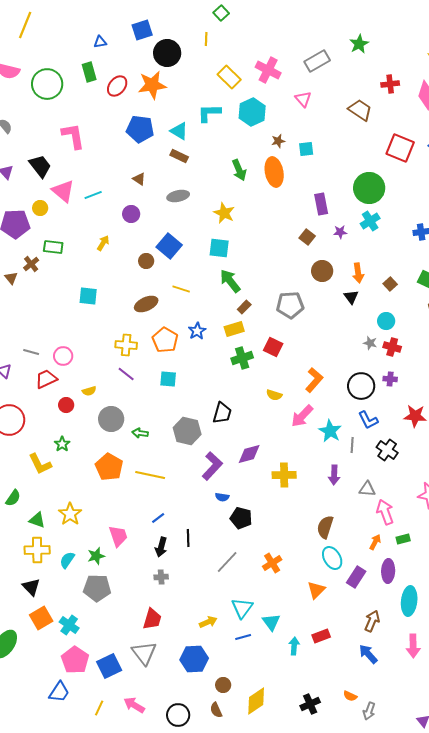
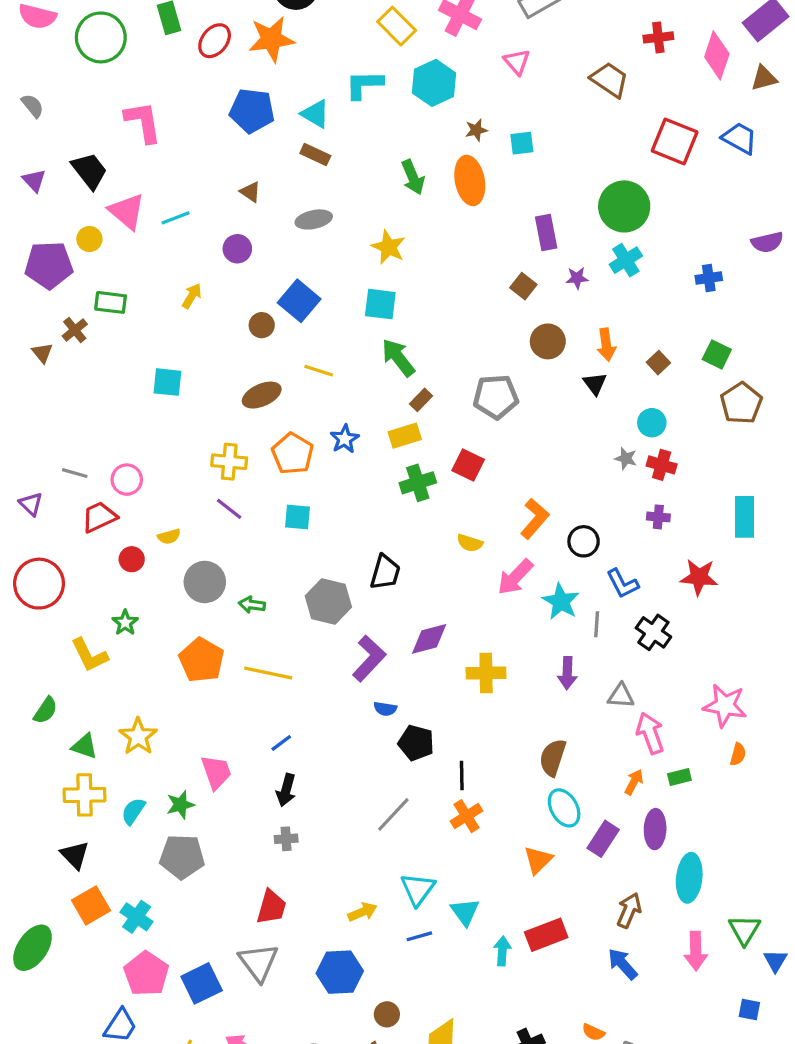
black circle: (361, 386) -> (584, 541), moved, size x0.7
black line: (188, 538) -> (462, 775), moved
red rectangle: (321, 636) -> (546, 935), size x1.4

